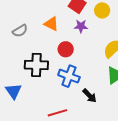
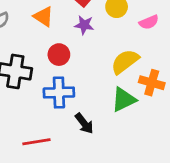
blue cross: (69, 76) -> (59, 92), turned -30

